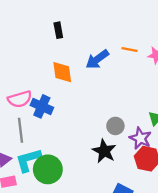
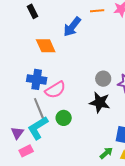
pink semicircle: (20, 99) -> (55, 90), moved
gray line: (20, 130) -> (39, 108), moved
green circle: (48, 169) -> (64, 118), moved, size x0.6

